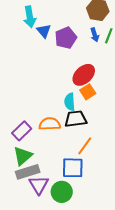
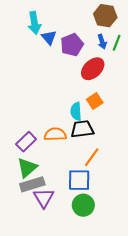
red ellipse: (84, 75) -> (93, 69), moved
green circle: (62, 192) -> (83, 205), moved

